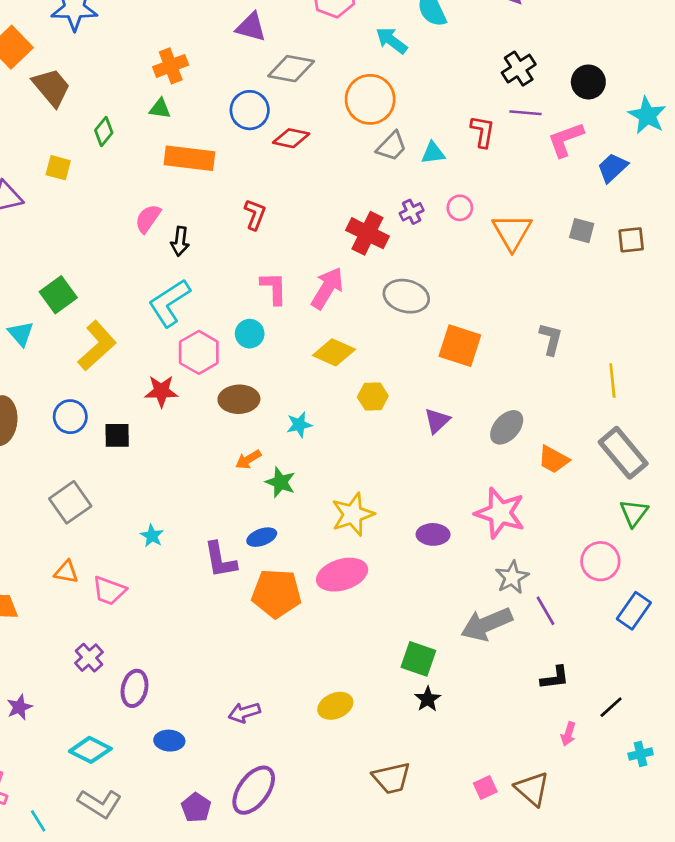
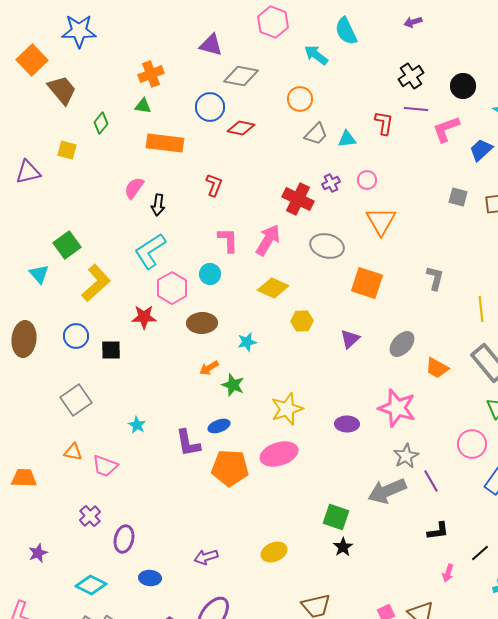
orange circle: (370, 99) -> (300, 99), size x0.7
orange triangle: (512, 232) -> (381, 221), moved

